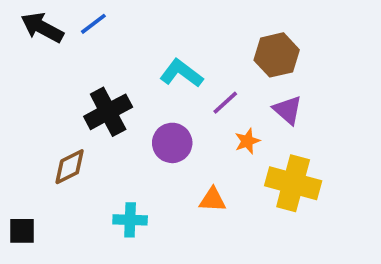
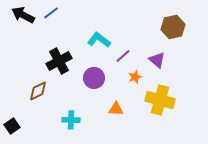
brown hexagon: (277, 55) -> (173, 27), moved
black square: (22, 231) -> (12, 126), turned -35

